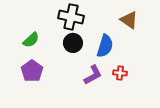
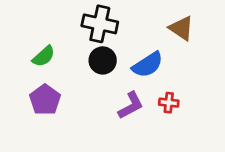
blue semicircle: (105, 46) -> (148, 65), turned 40

